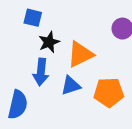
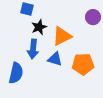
blue triangle: (71, 86) -> (55, 59), turned 35

